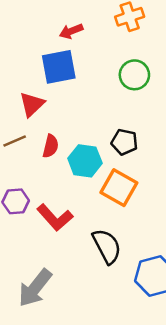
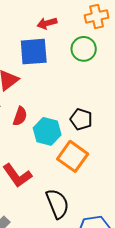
green circle: (134, 75) -> (84, 49), moved

